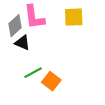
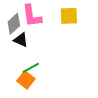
orange square: (51, 81) -> (26, 80), moved

